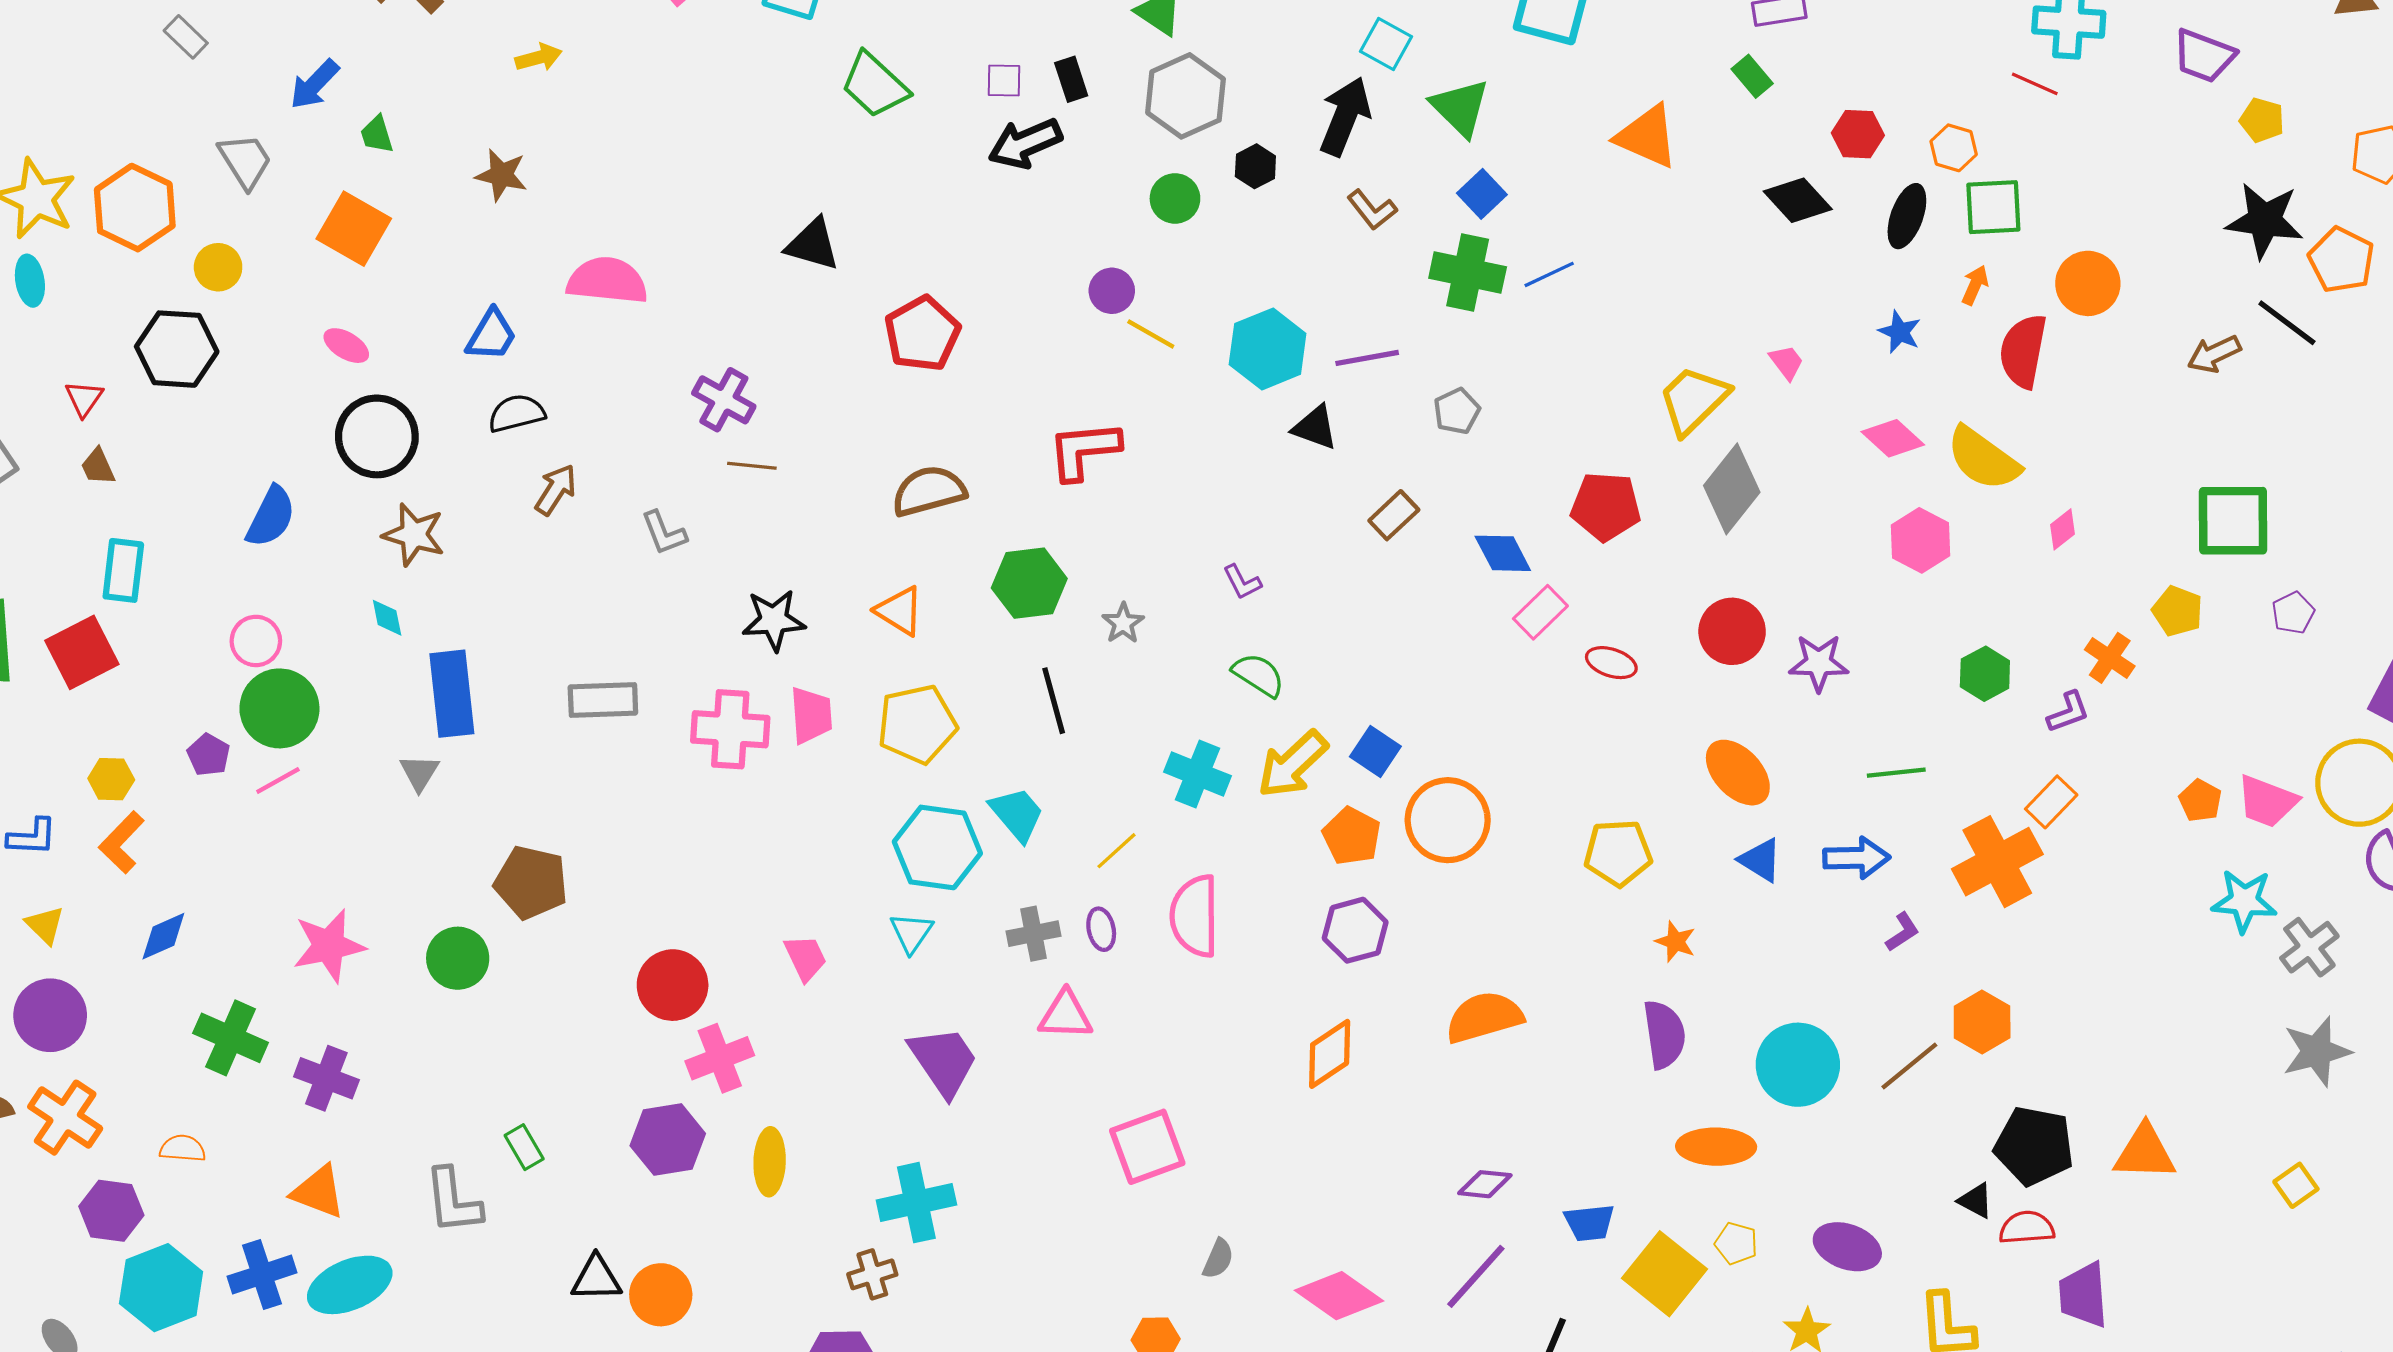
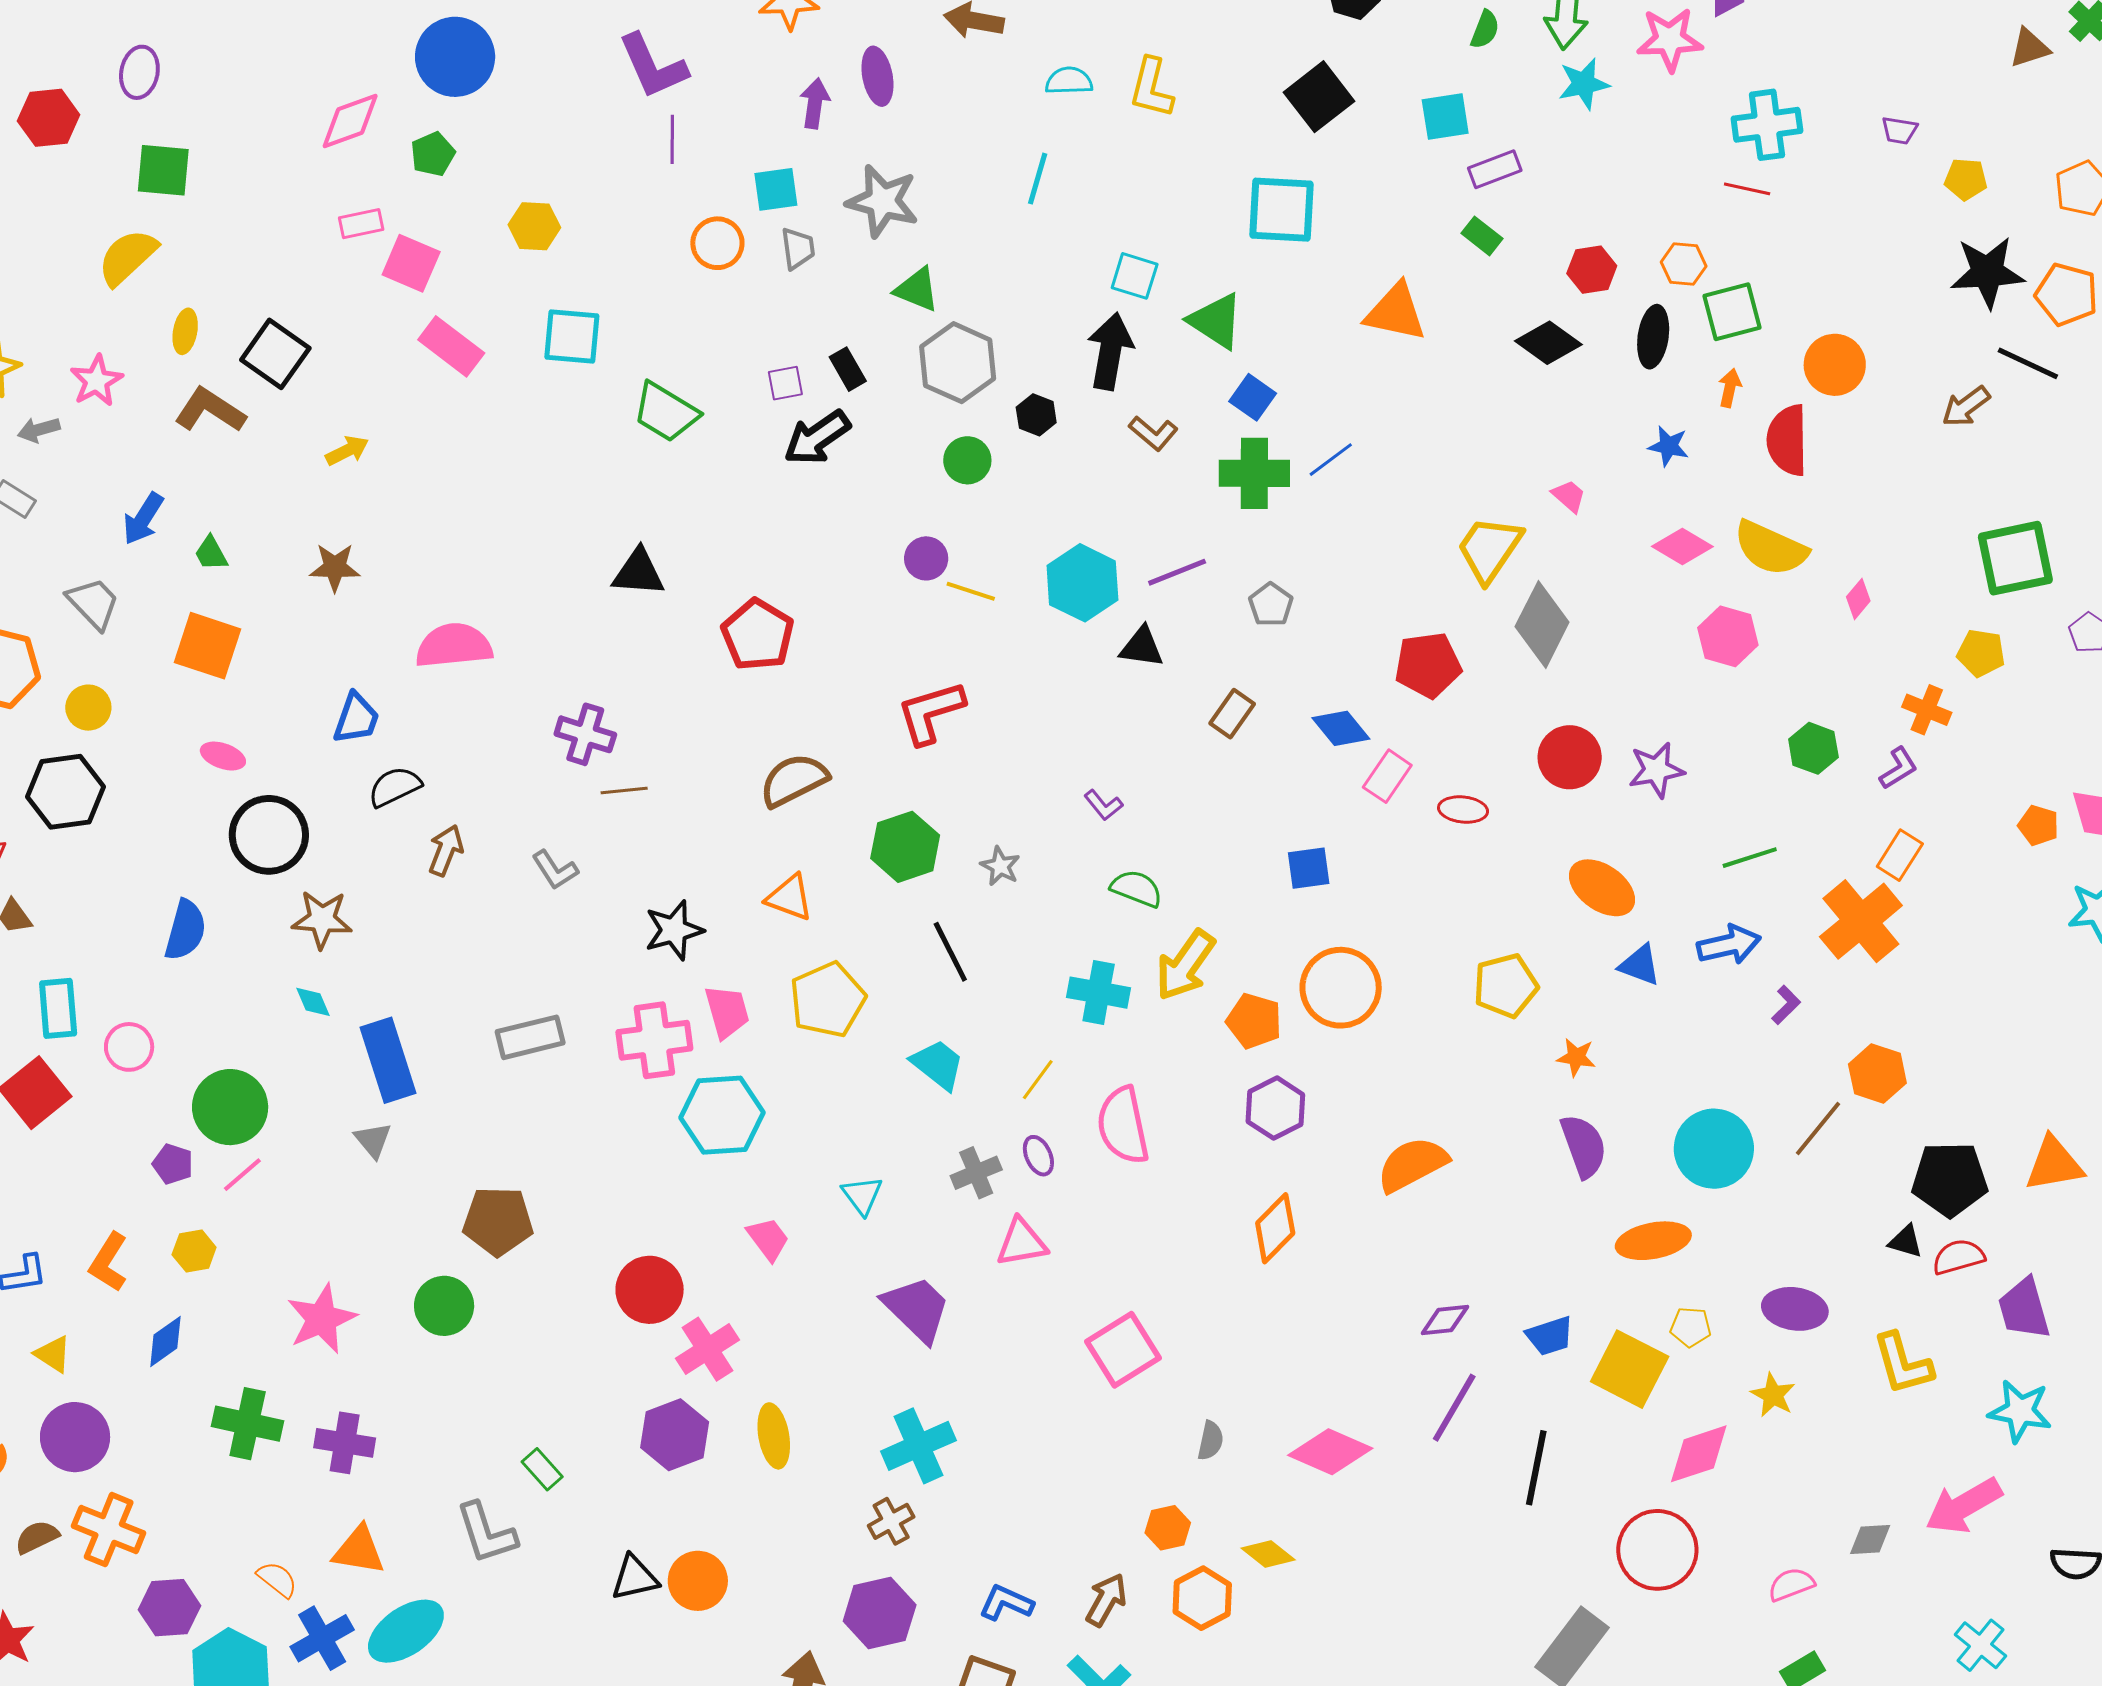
purple trapezoid: (2204, 56) -> (1899, 130), size x0.6
pink circle: (256, 641) -> (129, 1047), moved
blue square: (1375, 752) -> (1309, 868), moved, turned -30
yellow hexagon: (111, 779) -> (194, 1251), moved
cyan hexagon: (937, 847) -> (722, 1115), moved
orange semicircle: (183, 1148) -> (277, 1579), moved, turned 45

